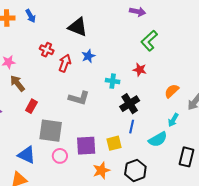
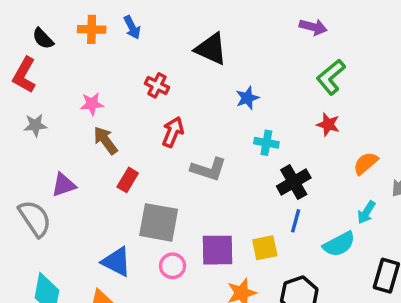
blue star: (88, 56) -> (247, 98), moved
red arrow: (65, 63) -> (173, 132), moved
red star: (140, 70) -> (328, 124), moved

